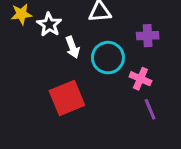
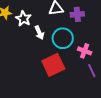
purple cross: (148, 36) -> (77, 14), moved
red square: (67, 98) -> (53, 65), moved

